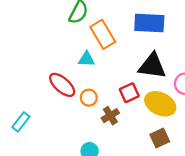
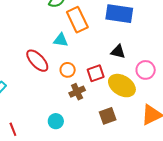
black triangle: (152, 66) -> (118, 52), size x0.6
orange circle: (89, 98) -> (68, 70), moved
brown square: (160, 138) -> (108, 116), moved

